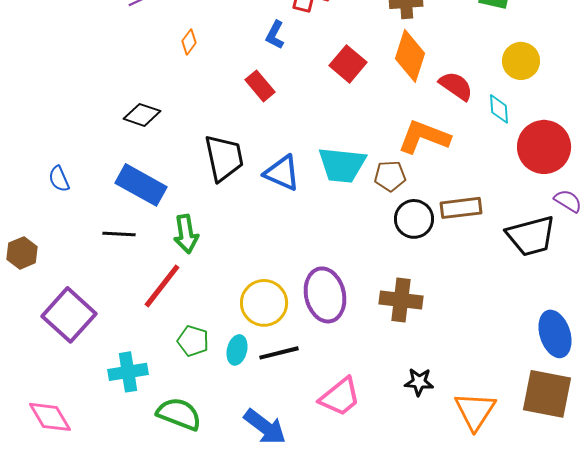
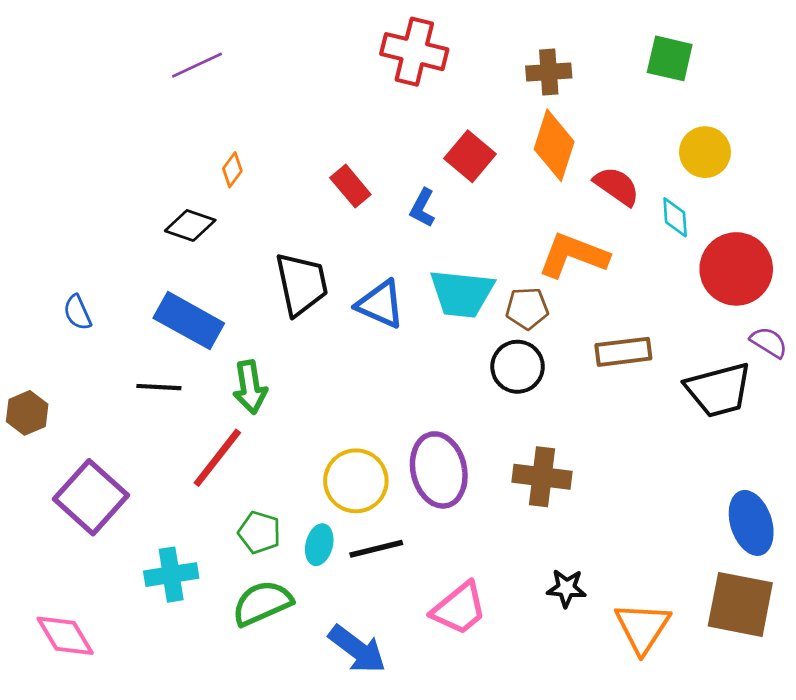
blue L-shape: (275, 35) -> (422, 208), moved
orange diamond: (189, 42) -> (232, 170), moved
black circle: (414, 219) -> (518, 367), moved
green semicircle: (179, 414) -> (262, 603), moved, turned -45

